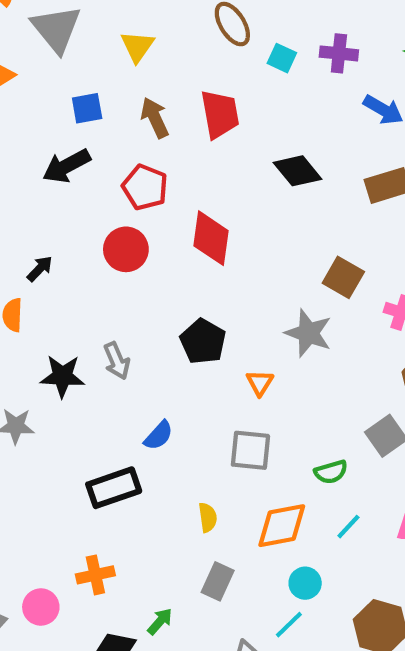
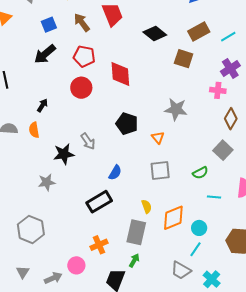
brown square: (343, 277) -> (184, 59), moved
orange diamond: (282, 526) -> (173, 218), moved
cyan line: (348, 527) -> (214, 197), turned 64
gray rectangle: (218, 581) -> (136, 232), moved, size x1.4

